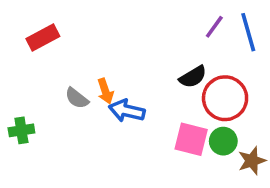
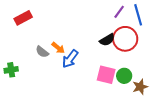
orange arrow: (105, 91) -> (58, 48), turned -32
red circle: (225, 98) -> (125, 39), moved
blue arrow: (127, 111) -> (70, 59), turned -66

